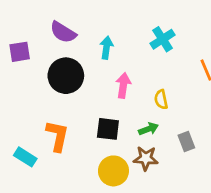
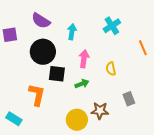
black square: (108, 129) -> (57, 74), moved
green arrow: (149, 129) -> (82, 84), moved
cyan rectangle: (25, 157) -> (14, 119), moved

